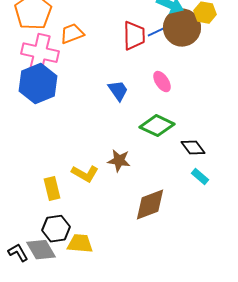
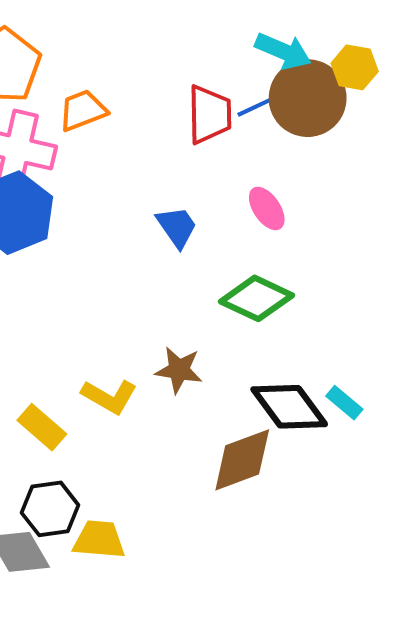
black diamond: (193, 148) -> (289, 407), moved, size x1.5
yellow rectangle: (52, 189) -> (42, 427), turned -35

